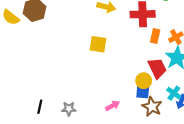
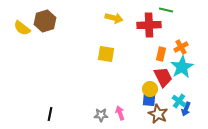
orange rectangle: (155, 36) -> (161, 54), moved
pink arrow: (113, 106) -> (120, 113), turned -80
gray star: (69, 109) -> (101, 115), moved

